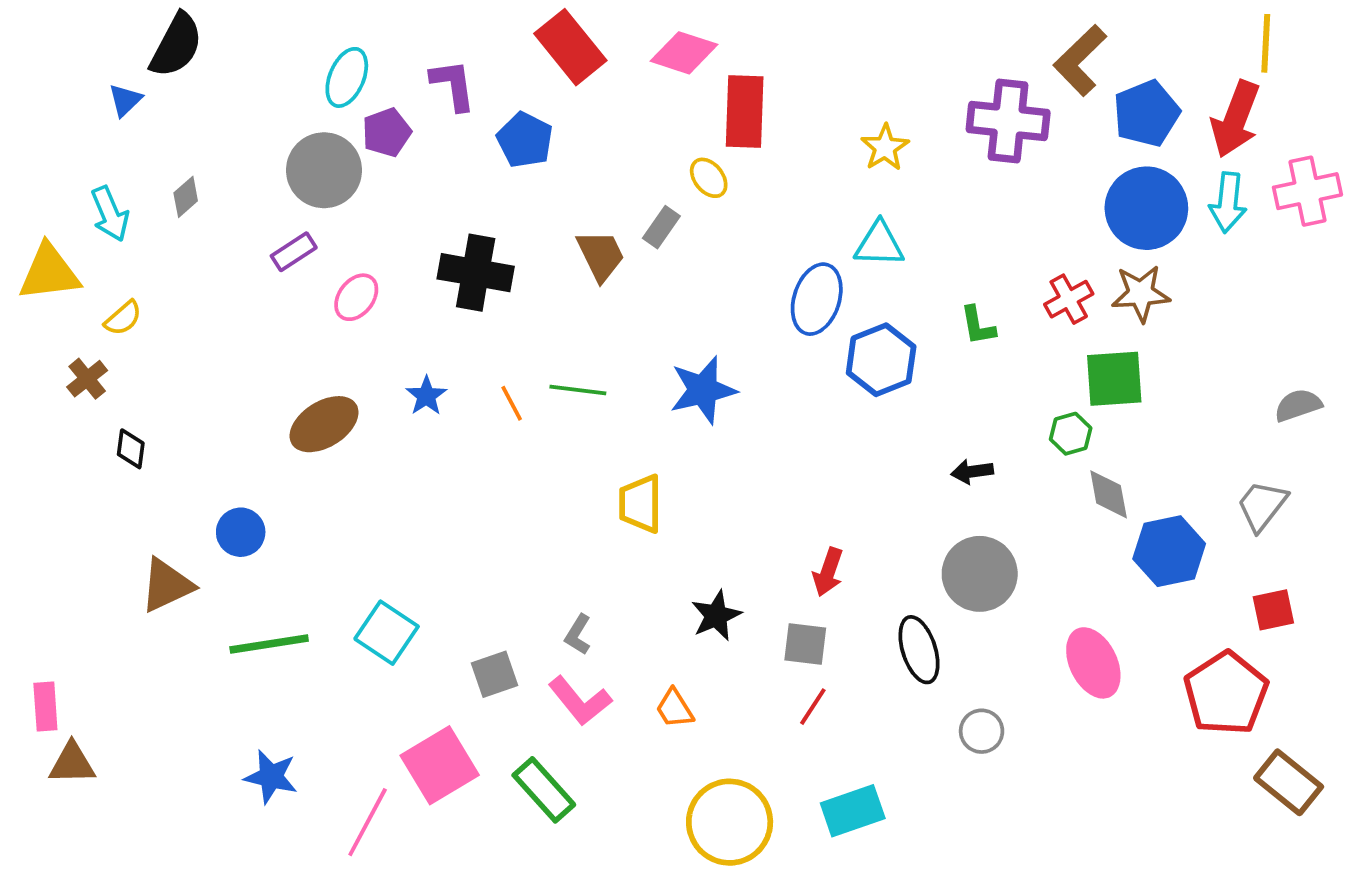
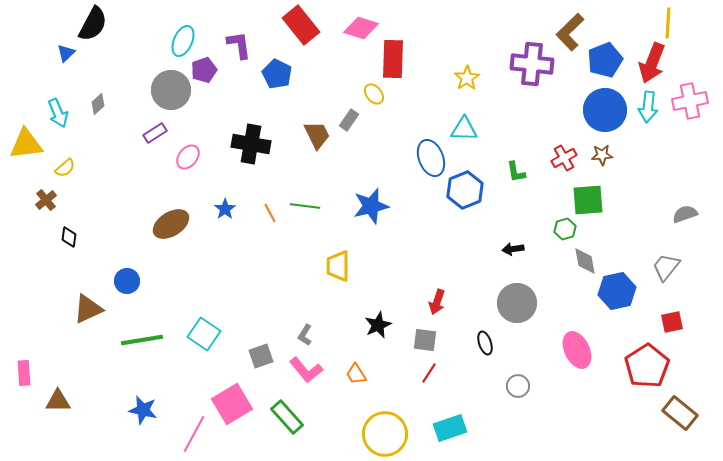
brown star: (1141, 293) -> (602, 155), size x0.7
blue ellipse: (817, 299) -> (431, 158), turned -39
black ellipse: (919, 650) -> (485, 343), size x0.7
brown triangle: (72, 763) -> (58, 401), moved

